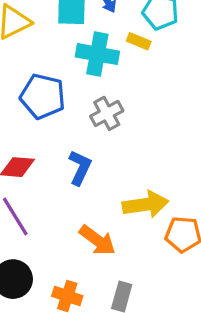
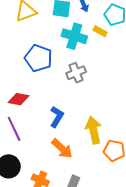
blue L-shape: (80, 168) -> (57, 117), moved
yellow arrow: (146, 204) -> (93, 130), turned -100

